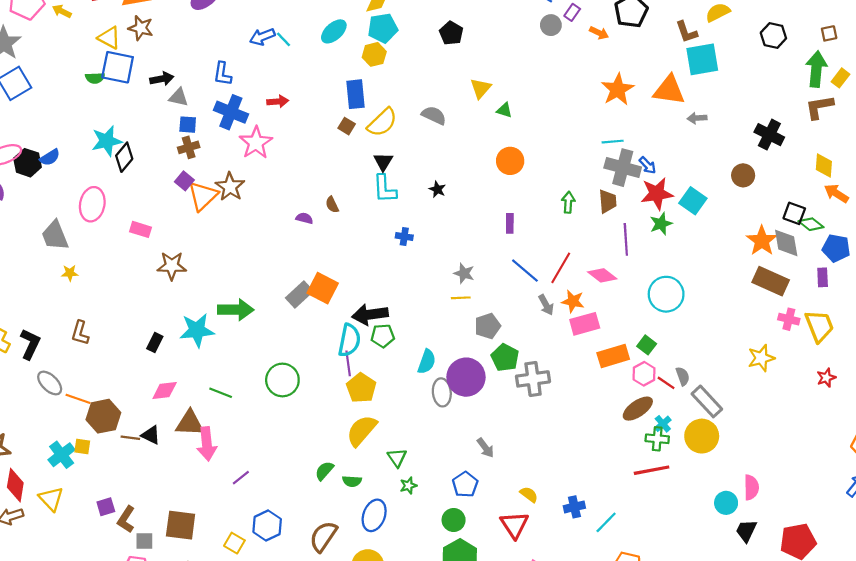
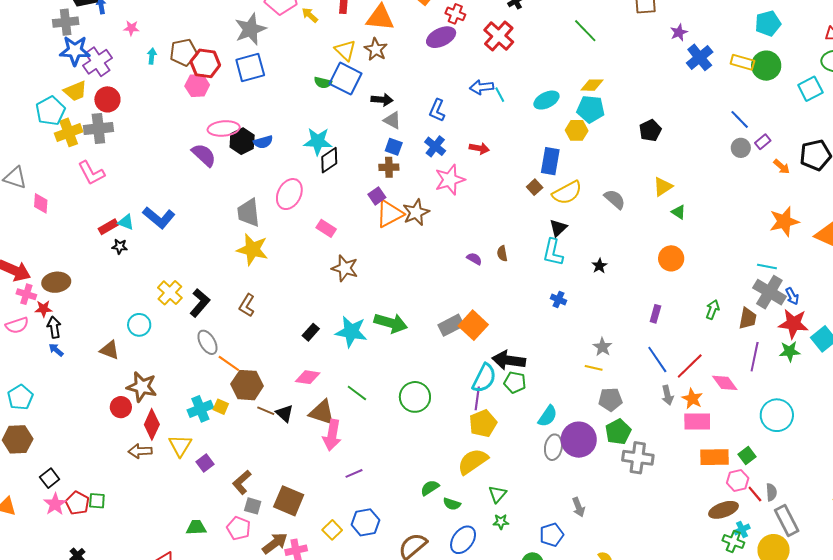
blue cross: (231, 112) -> (435, 146), size x0.7
yellow star: (70, 273) -> (252, 250), size x2.0
purple square: (106, 507) -> (205, 463), moved, turned -36

